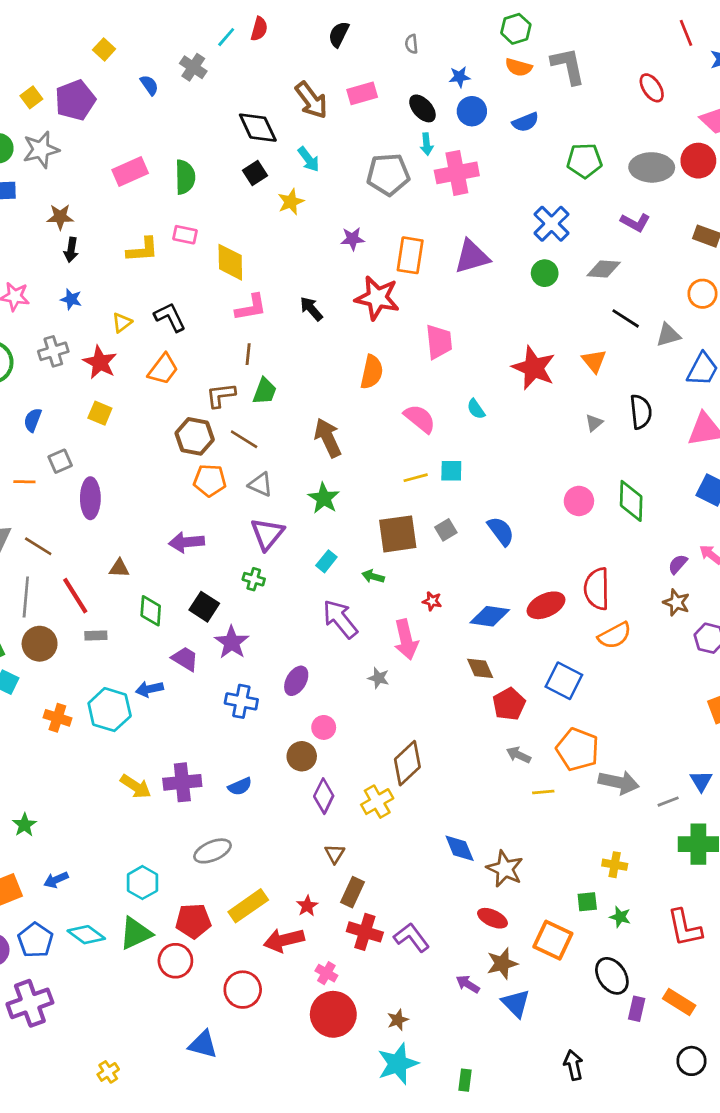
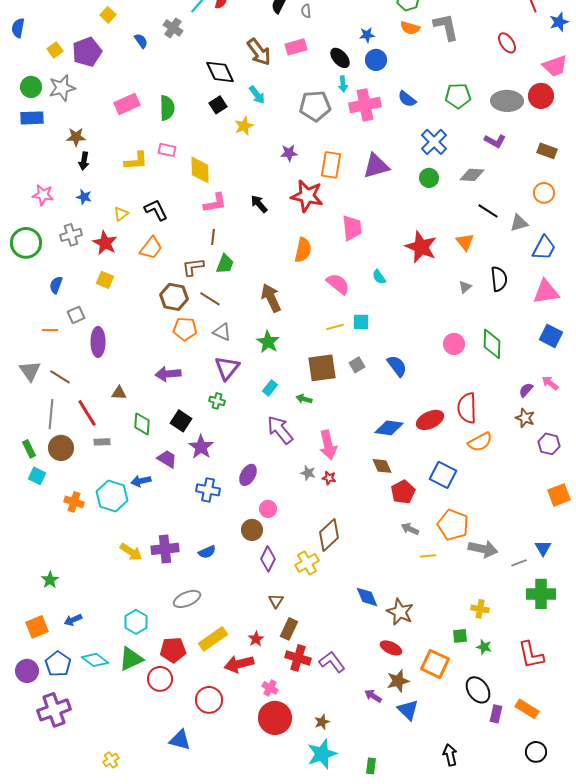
gray semicircle: (412, 44) -> (306, 11), moved
blue semicircle: (525, 122) -> (407, 99), moved, turned 60
red star: (432, 601) -> (329, 478), moved

